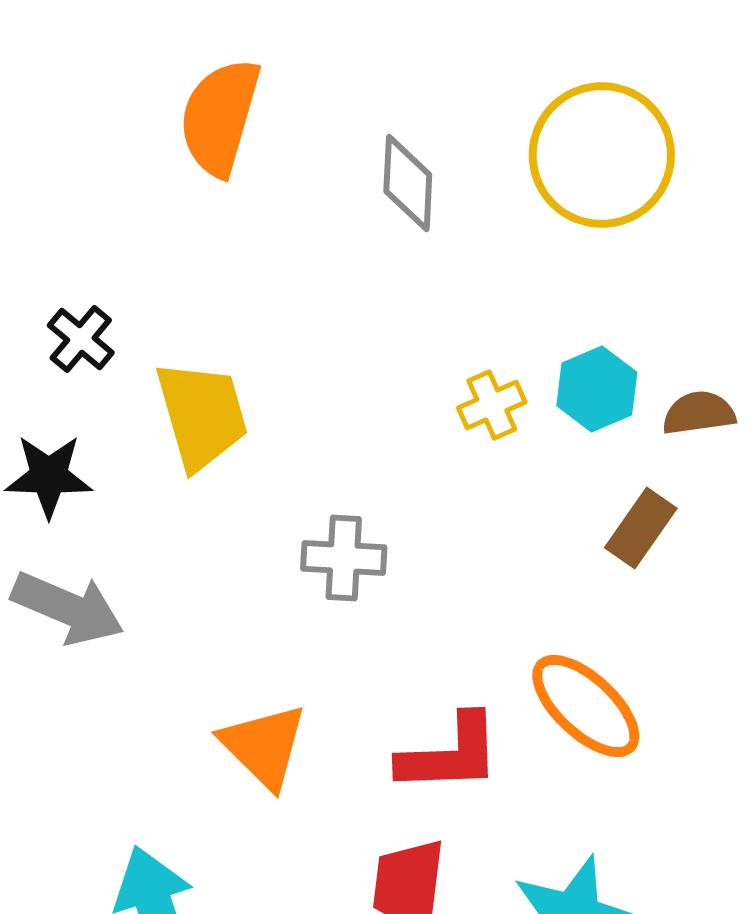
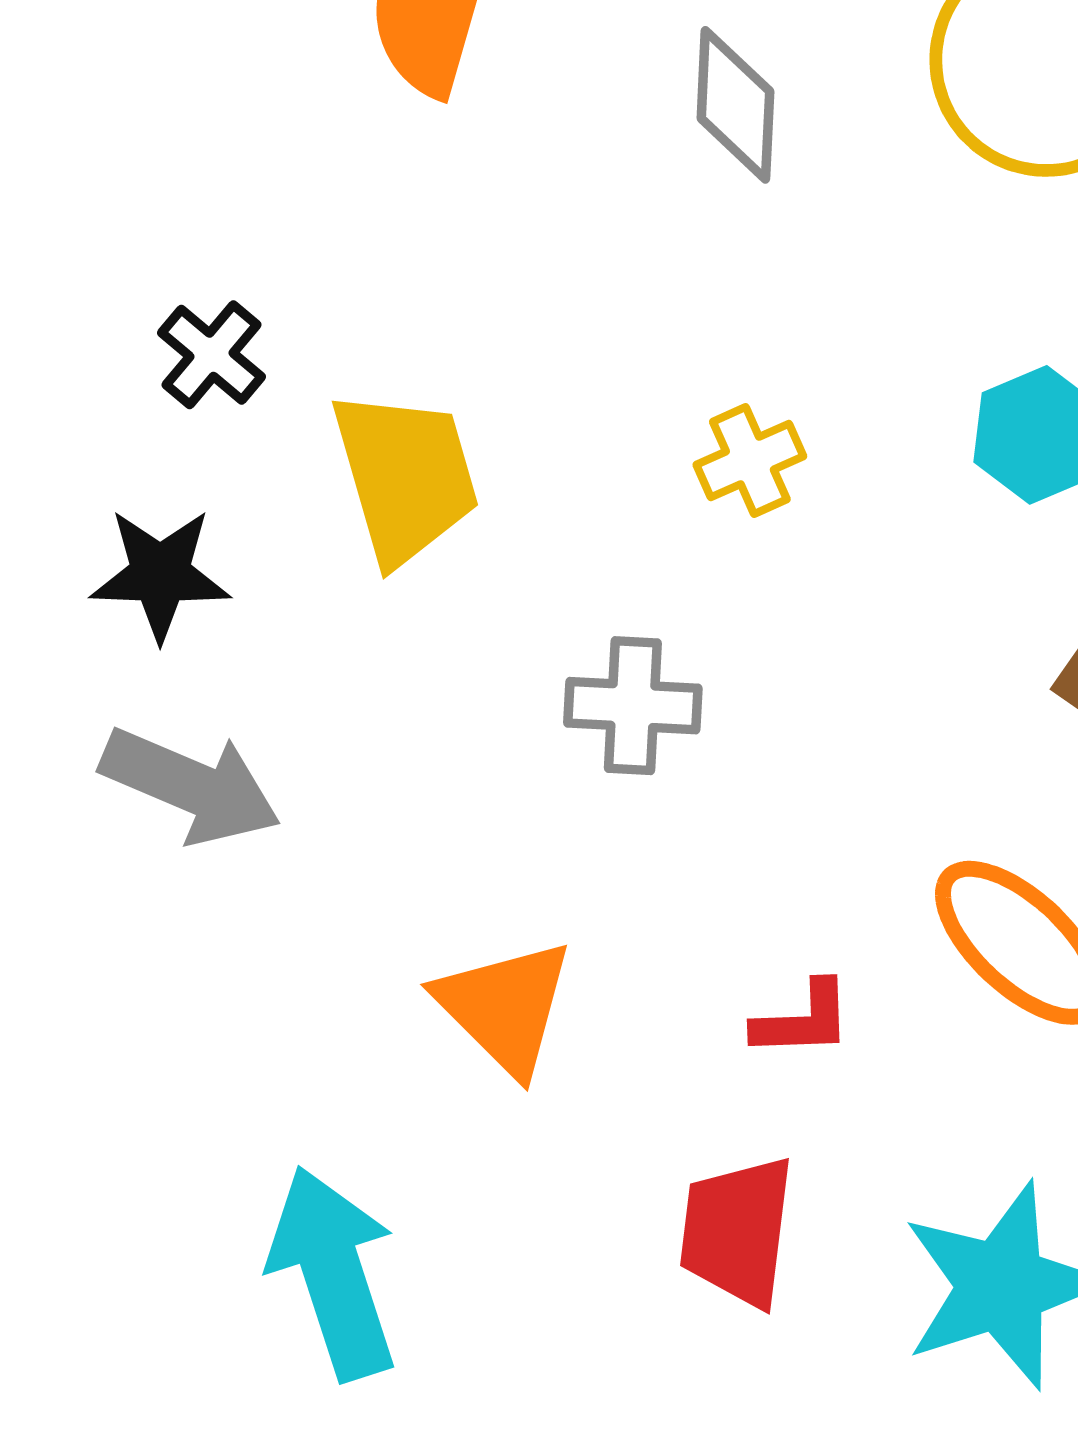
yellow cross: (492, 405) -> (750, 461), moved
red L-shape: (450, 754) -> (803, 1020), size x0.6

